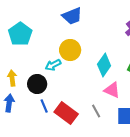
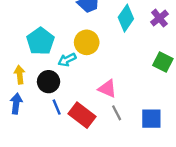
cyan pentagon: (20, 34) -> (40, 41), moved
cyan diamond: (104, 65) -> (126, 18), moved
pink triangle: (112, 90) -> (107, 89), moved

